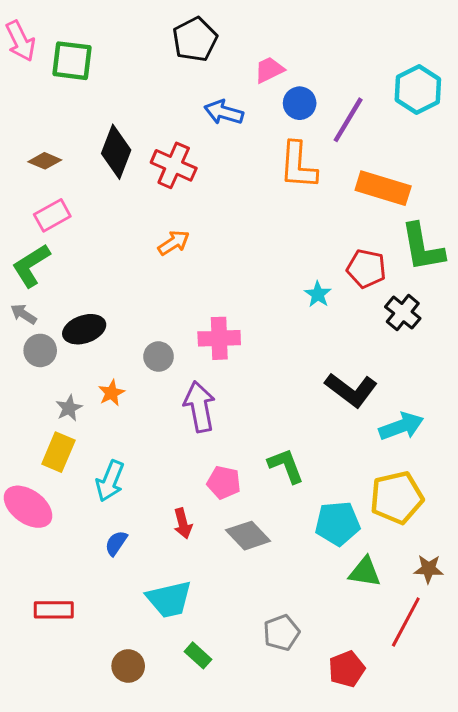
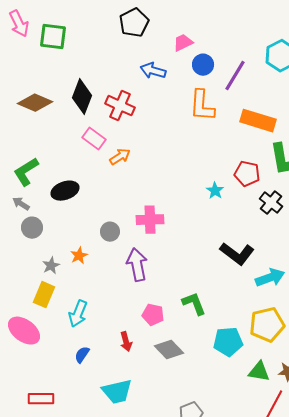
brown diamond: (45, 161) -> (35, 103), size x1.6
pink rectangle: (52, 215) -> (94, 139), moved, turned 65
black ellipse: (84, 329) -> (65, 191), moved
green triangle: (365, 572) -> (259, 372), moved

